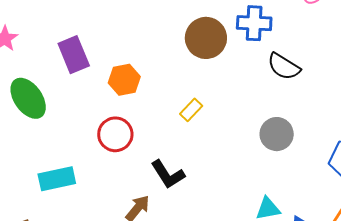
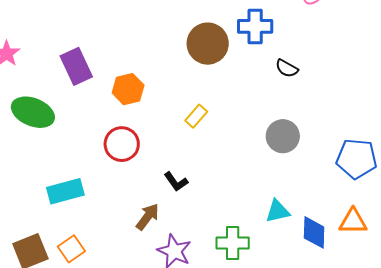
black semicircle: (284, 67) -> (287, 68), size x0.7
green ellipse: (28, 98) -> (33, 112), turned -30
black L-shape: (168, 174) -> (176, 182), size x0.7

